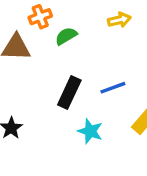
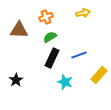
orange cross: (40, 17) -> (46, 17), moved
green semicircle: (66, 36) -> (50, 37), moved

